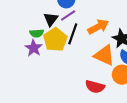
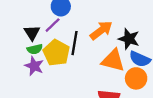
purple line: (68, 15) -> (53, 25), moved
black triangle: (51, 19) -> (32, 33), moved

